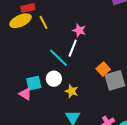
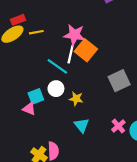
yellow line: (43, 22) -> (36, 32), turned -64
pink star: (79, 30) -> (74, 35), size x1.5
orange square: (103, 69) -> (86, 50), moved, size x1.5

